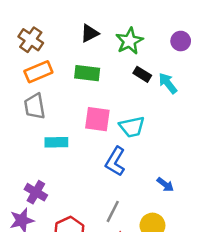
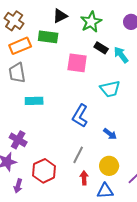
green rectangle: (87, 73) -> (48, 37), moved
pink square: (97, 119) -> (77, 63), moved
cyan trapezoid: (132, 127) -> (110, 89), moved
blue arrow: (165, 185) -> (110, 134), moved

